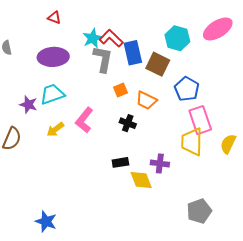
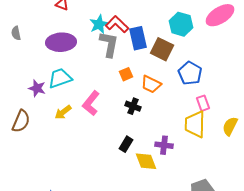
pink rectangle: (200, 120) -> (203, 103), size x0.6
black rectangle: (120, 162) -> (126, 144), turned -49

